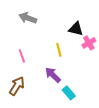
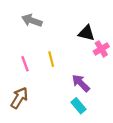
yellow line: (59, 50) -> (51, 59), moved
purple arrow: (53, 75) -> (81, 83), moved

